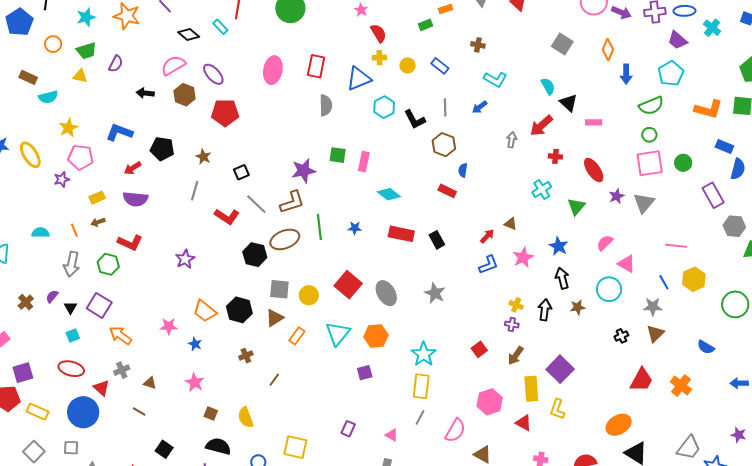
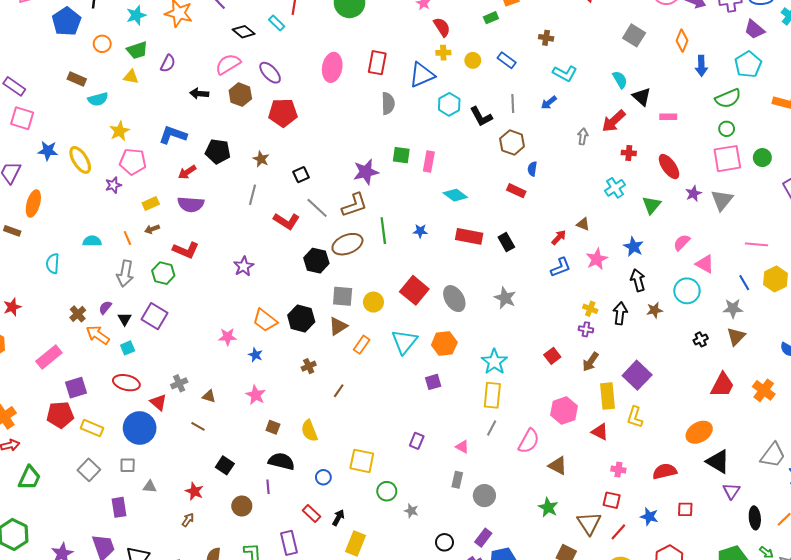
orange arrow: (120, 335) -> (98, 335), moved

